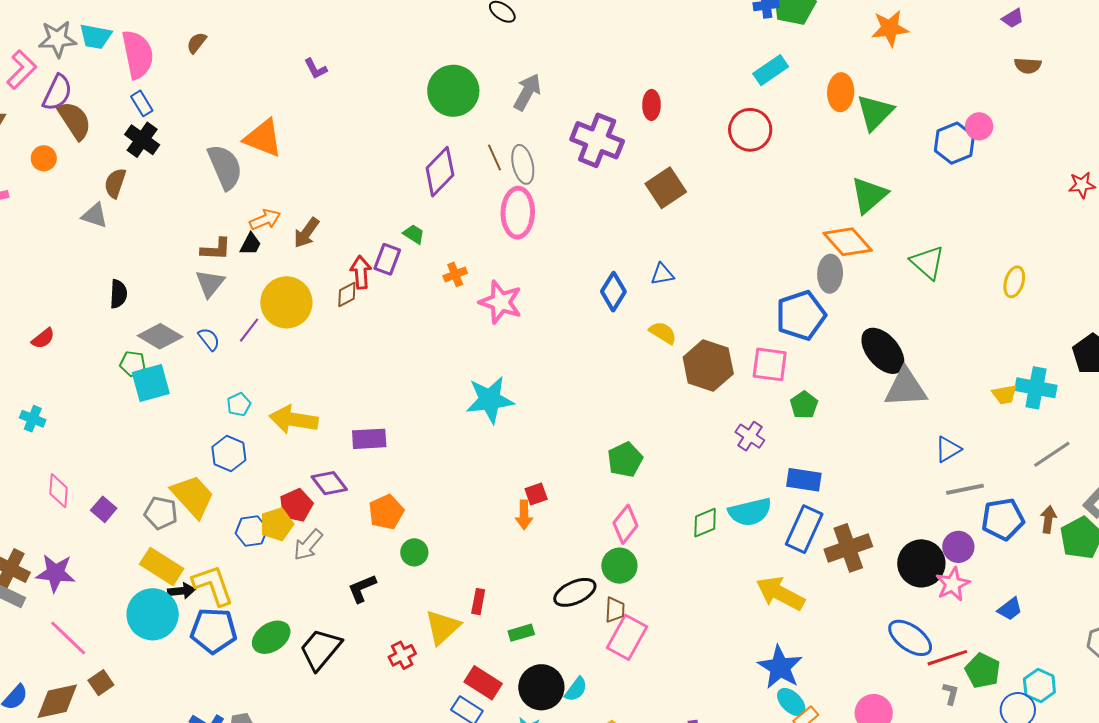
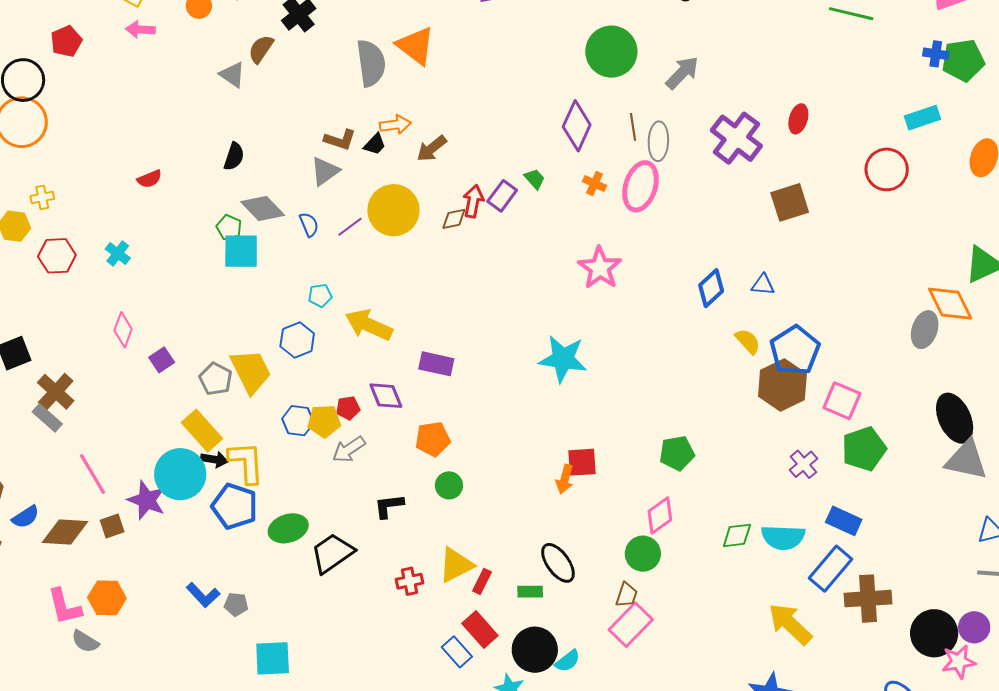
purple diamond: (440, 172) -> (577, 126), turned -36
orange cross: (455, 274) -> (595, 183), moved, turned 30
blue pentagon: (801, 315) -> (795, 350), moved, turned -30
green pentagon: (804, 405) -> (864, 449), size x1.6
red square: (536, 494) -> (582, 462), size x1.4
red pentagon: (296, 505) -> (348, 408), size x0.7
purple star: (55, 573) -> (147, 500), moved
black ellipse: (575, 592) -> (558, 563), moved, turned 63
red rectangle: (478, 602) -> (482, 581), moved

